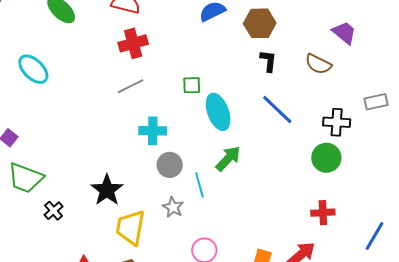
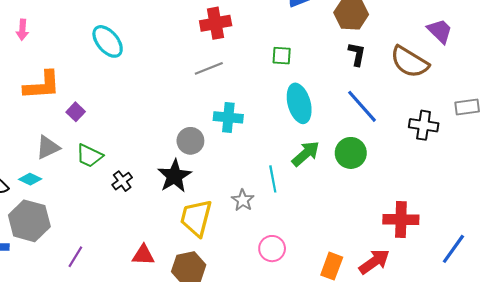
brown semicircle: (318, 64) -> (409, 62), size x1.4
green square: (192, 85) -> (282, 56), moved
green circle: (326, 158) -> (351, 153), moved
gray circle: (170, 165) -> (190, 141), moved
green trapezoid: (26, 178) -> (89, 156), size x0.7
black cross: (54, 211) -> (122, 181), moved
red cross: (323, 213) -> (401, 220), size x1.4

